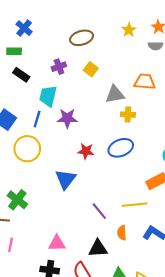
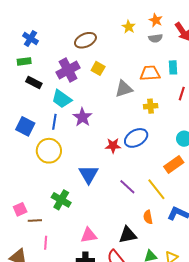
purple cross: (59, 67) -> (68, 70), size x1.6
cyan trapezoid: (48, 96) -> (62, 99), turned -60
yellow cross: (128, 115) -> (151, 106), moved
purple star: (67, 118) -> (82, 117), turned -30
red star: (86, 151) -> (113, 146), moved
green cross: (17, 200) -> (61, 200), moved
yellow line: (135, 205) -> (156, 189), turned 65
purple line: (99, 211) -> (127, 187), moved

